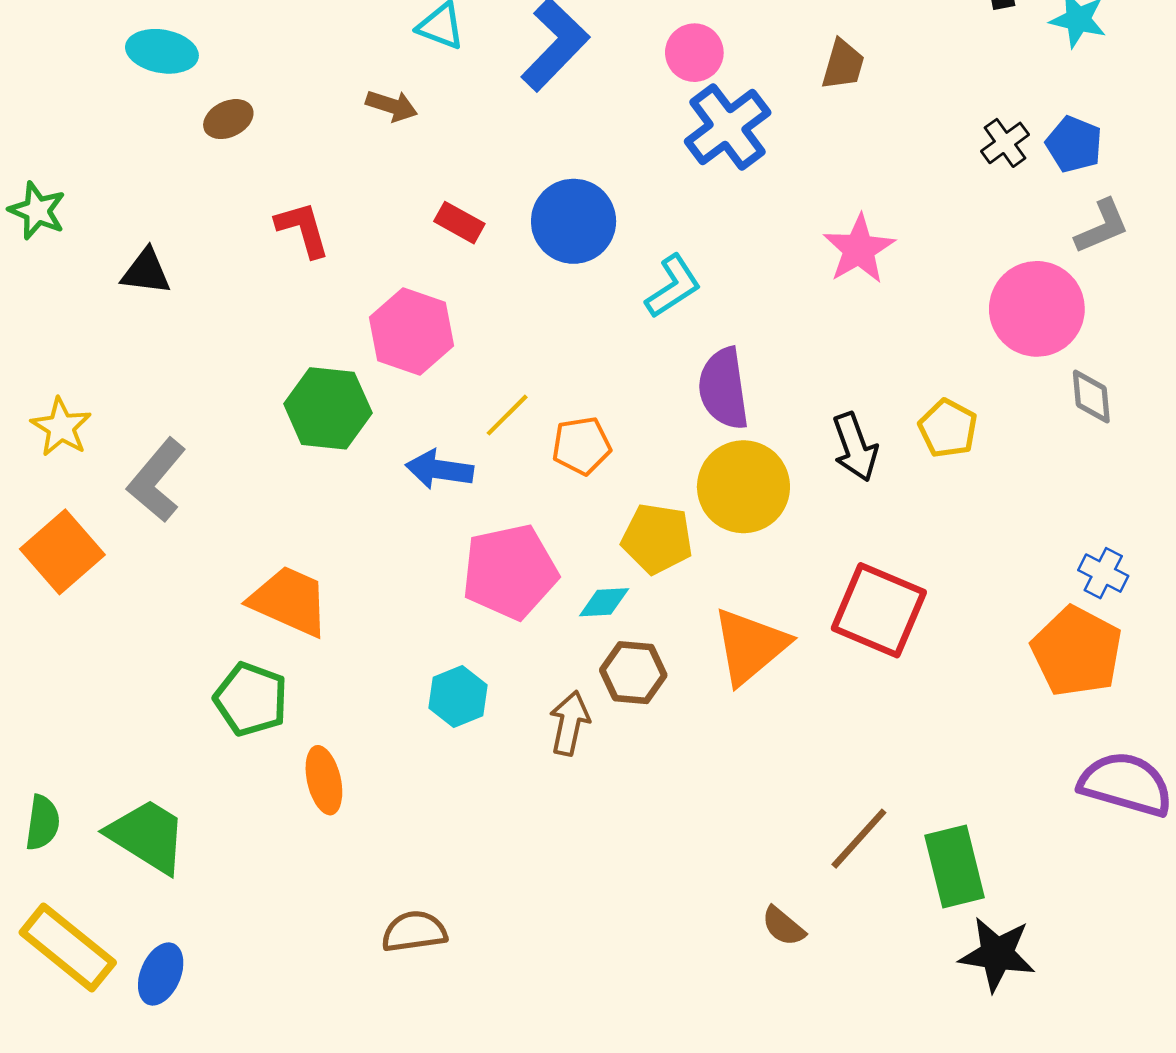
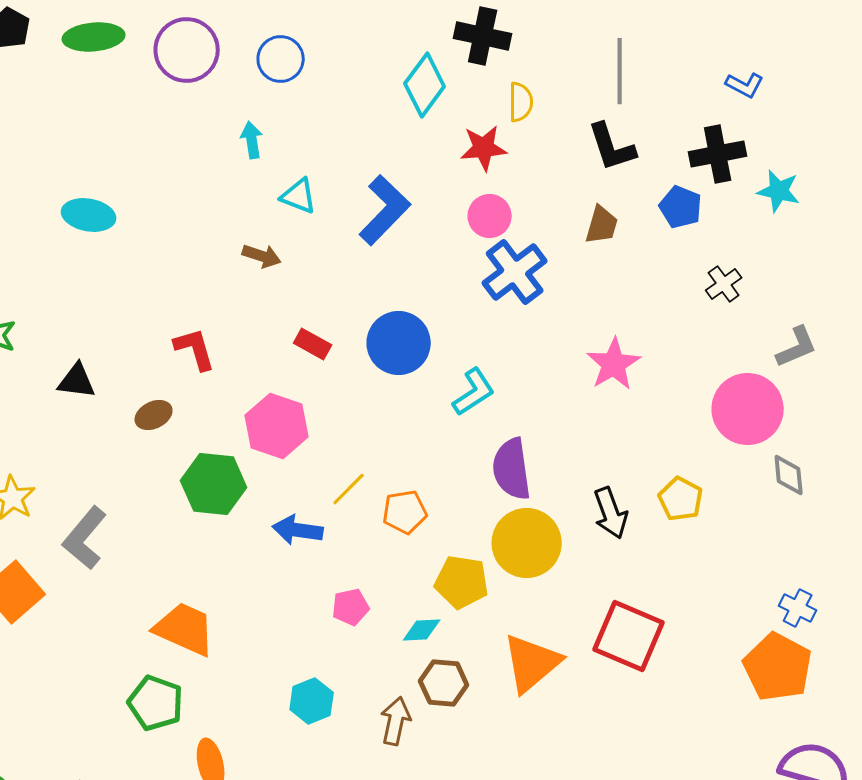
brown ellipse: (228, 119) -> (154, 415), moved
blue pentagon: (1074, 144) -> (681, 207), moved
pink pentagon: (510, 572) -> (351, 607), size x0.5

